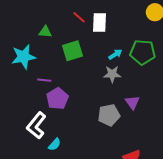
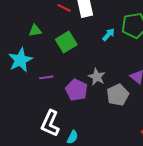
gray star: (112, 74) -> (97, 77), moved, turned -30
purple pentagon: (57, 98) -> (76, 90), moved

